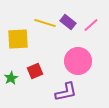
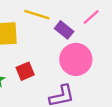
purple rectangle: (68, 22) -> (64, 30), moved

